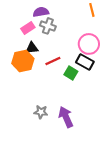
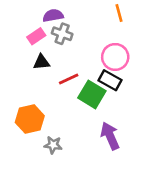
orange hexagon: (23, 61) -> (30, 119), moved
green square: (71, 73) -> (92, 94), size x1.5
purple arrow: (66, 117) -> (110, 136), moved

